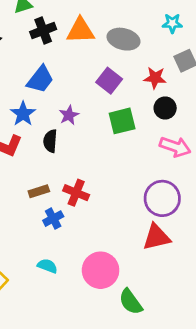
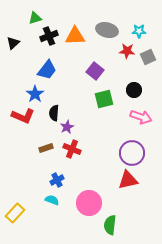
gray ellipse: (123, 39) -> (107, 30), moved
red star: (155, 78) -> (127, 51), moved
purple star: (69, 115) -> (67, 127), moved
blue cross: (53, 219) -> (57, 180), moved
green semicircle: (131, 302) -> (110, 225), turned 42

